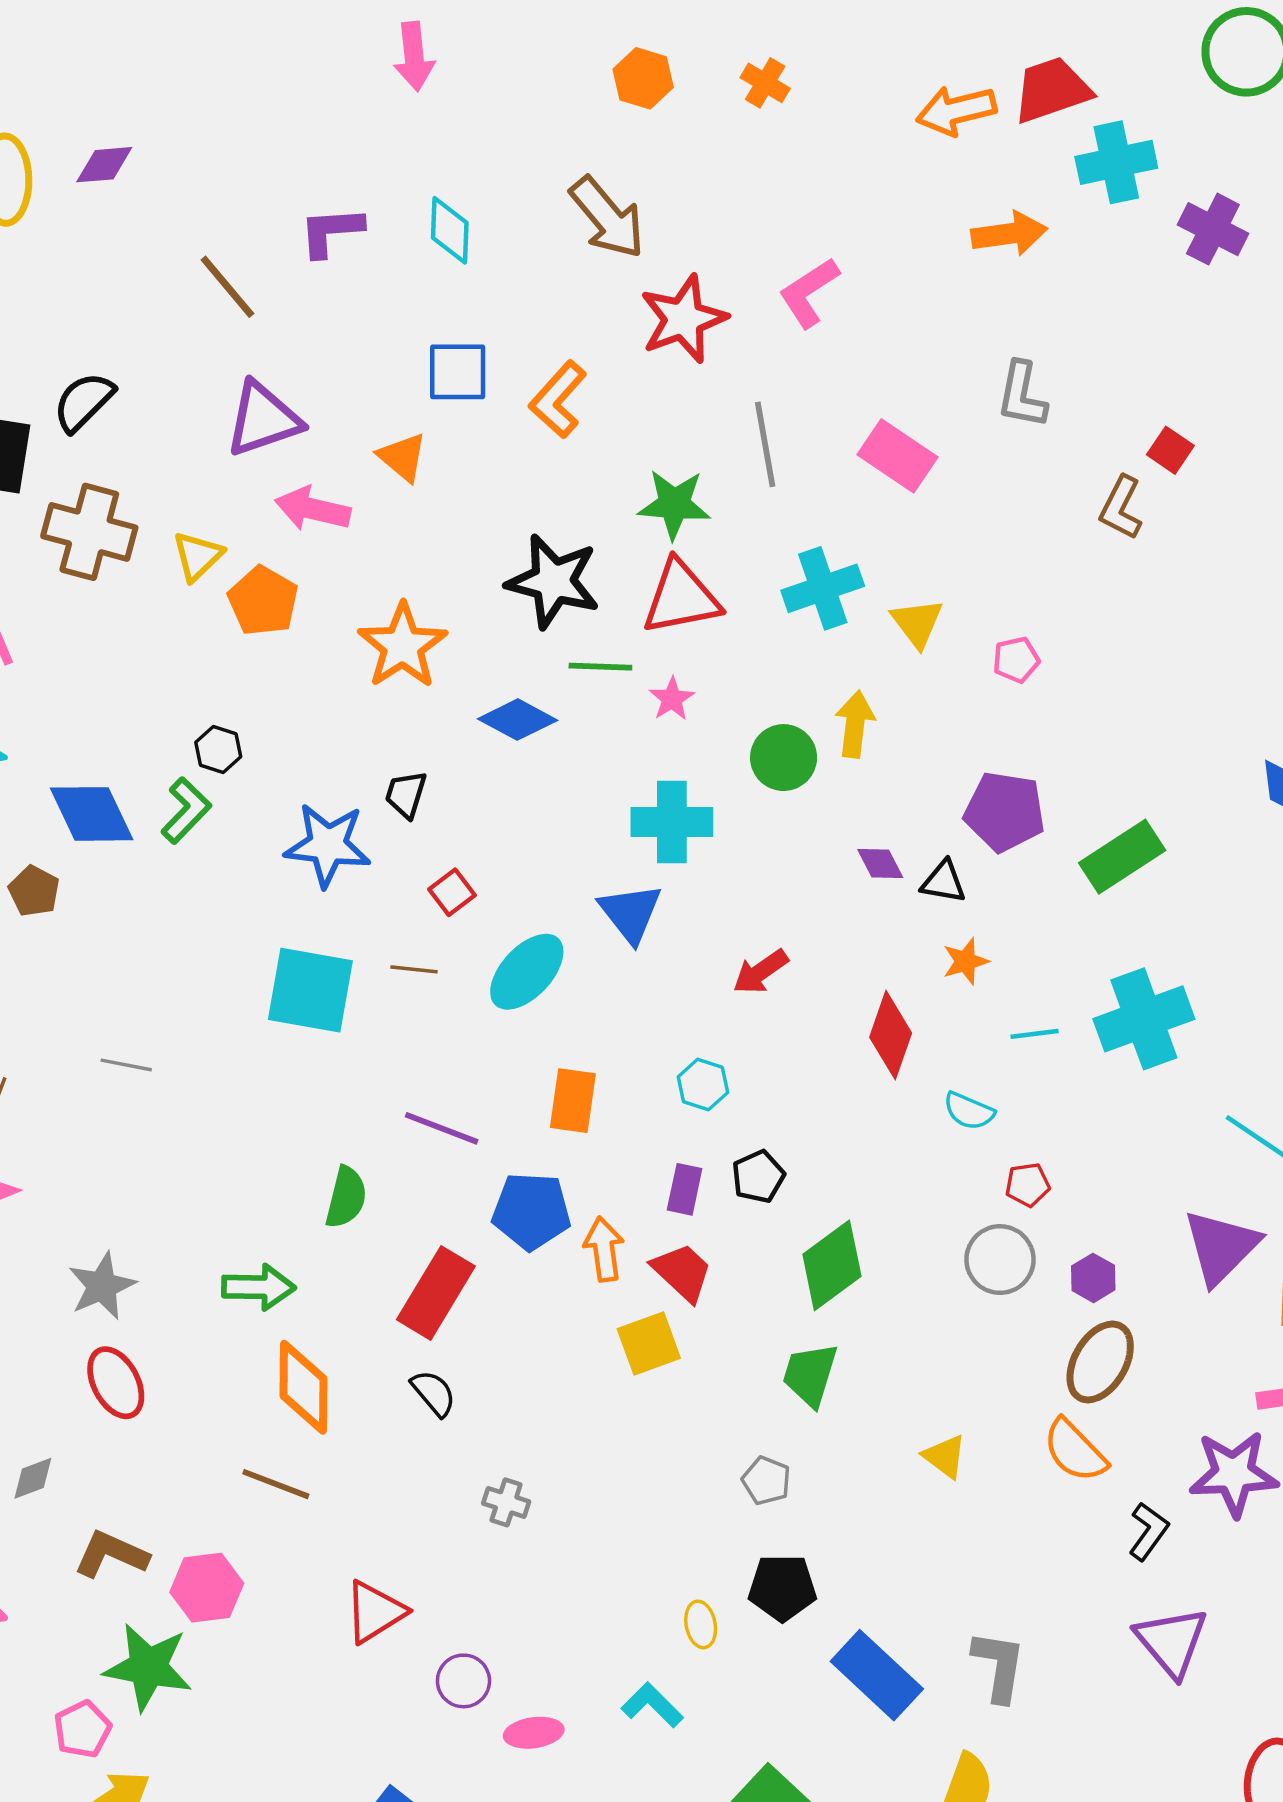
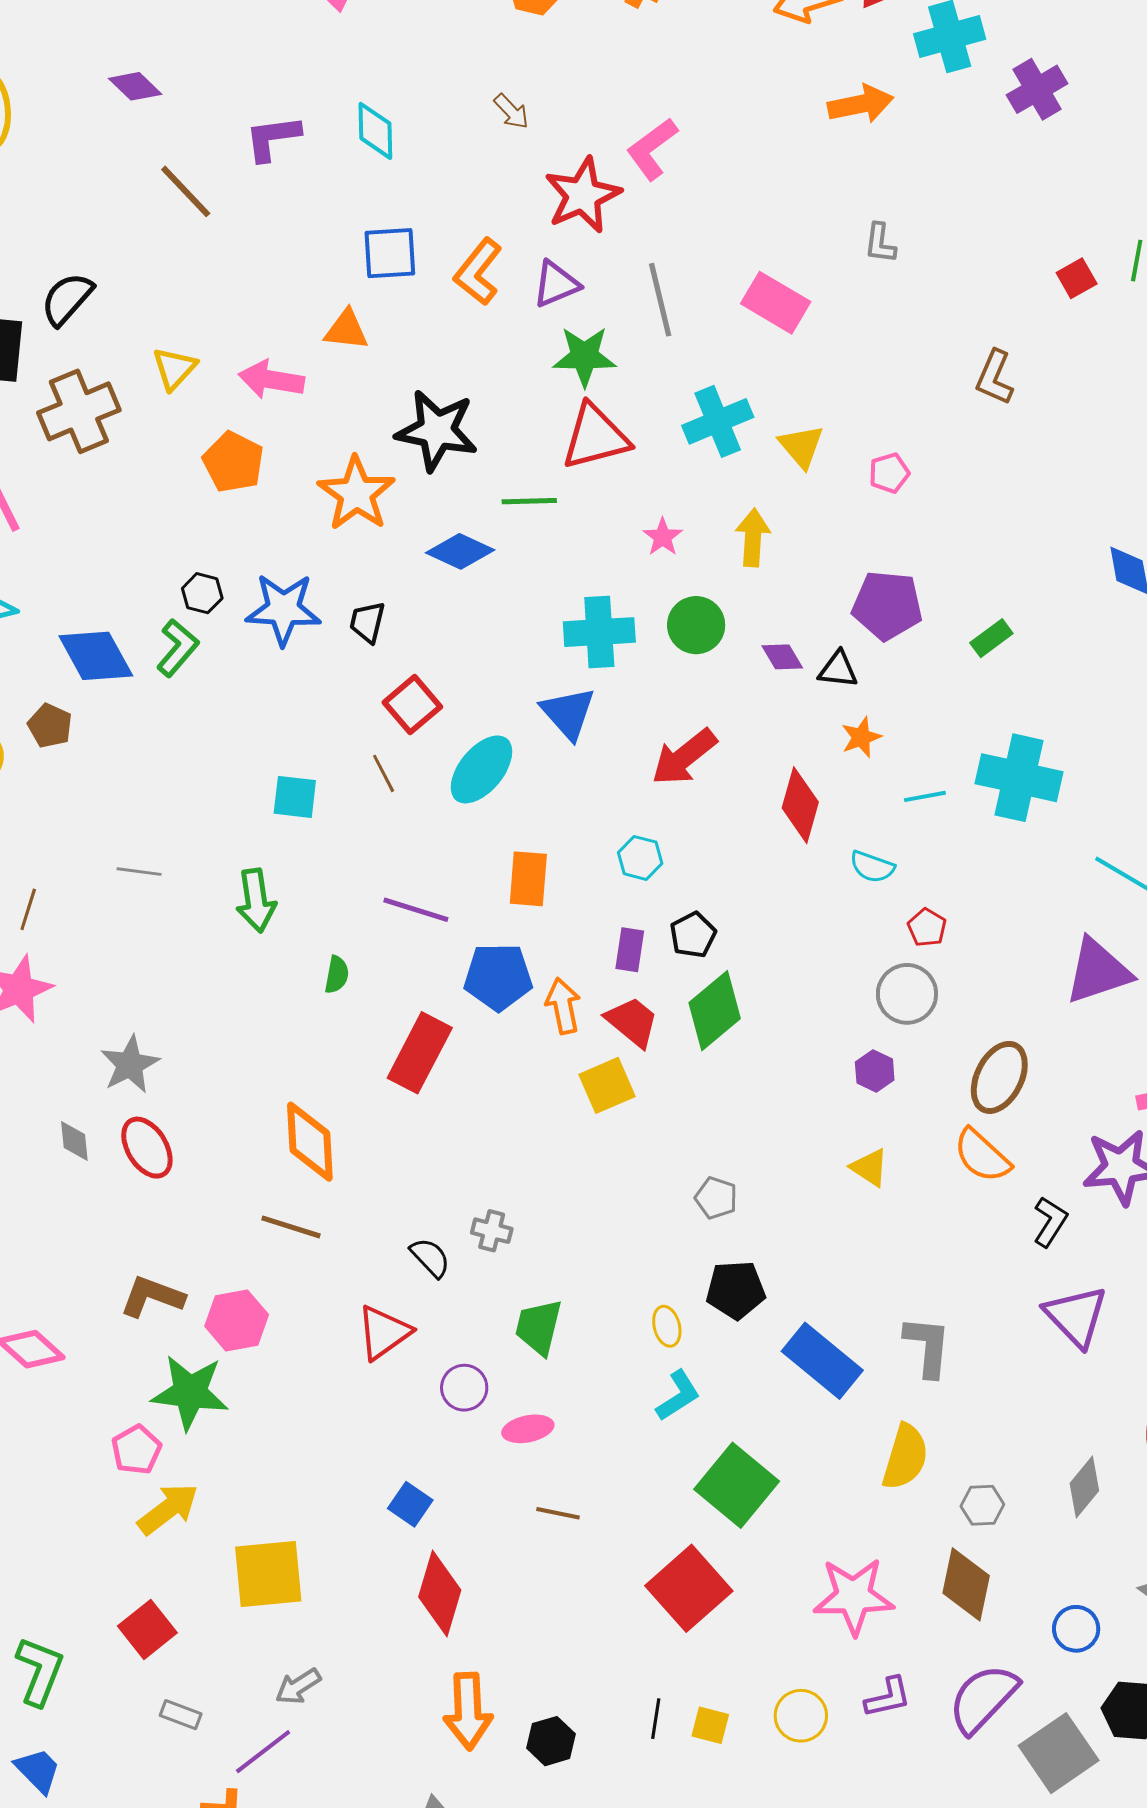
purple diamond: (104, 165) -> (135, 86), moved, turned 52
brown arrow: (607, 218) -> (511, 111), size x0.5
purple cross: (1213, 229) -> (1037, 89), turned 36
pink L-shape: (809, 292) -> (652, 149), moved
gray L-shape: (1022, 395) -> (880, 243), size x0.7
purple triangle: (263, 419) -> (556, 284), moved, size x0.7
red square: (1170, 450) -> (1077, 278), moved, turned 30
orange triangle: (402, 457) -> (346, 330), turned -30
brown L-shape: (1121, 508) -> (995, 377), moved
brown cross: (89, 532) -> (79, 411), turned -34
yellow triangle: (198, 556) -> (174, 368), moved
black star: (553, 581) -> (437, 431), moved
pink star: (672, 699) -> (663, 537), moved
green circle: (784, 758) -> (696, 625), moved
blue star: (328, 845) -> (283, 609), moved
green rectangle: (1122, 857) -> (991, 638), size x0.6
red square: (452, 892) -> (412, 705), size x1.4
brown line: (414, 969) -> (384, 773), turned 60
red arrow: (761, 972) -> (684, 757), size x1.4
cyan square: (310, 990) -> (295, 797), size x0.6
cyan cross: (1144, 1019) -> (1019, 778), turned 36
red pentagon: (1028, 1185) -> (927, 928), turned -30
green semicircle: (346, 1197) -> (337, 975), size x0.7
purple triangle: (1221, 1247) -> (1098, 971), turned 30
green diamond: (832, 1265) -> (715, 1011), moved
purple hexagon: (1093, 1278) -> (875, 1071), moved
green arrow: (259, 1287) -> (256, 900), moved, turned 84
green trapezoid: (810, 1375) -> (539, 1327), moved
black semicircle: (434, 1393) -> (430, 1258), moved
gray diamond: (33, 1478) -> (74, 1141), moved, turned -72
cyan L-shape: (652, 1705) -> (678, 1396), moved, turned 106

